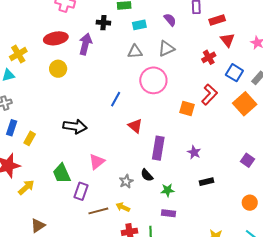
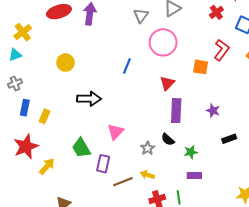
gray triangle: (135, 52) -> (141, 15), turned -42
yellow circle: (58, 69) -> (65, 63), moved
red triangle: (135, 126) -> (167, 83), moved, turned 42

